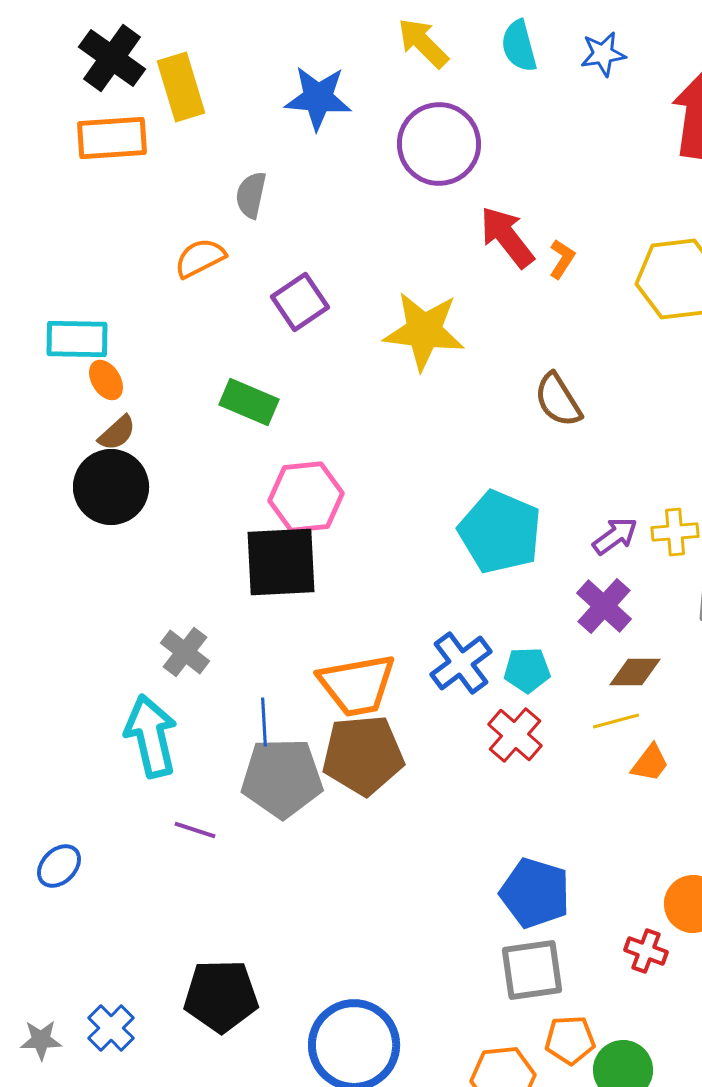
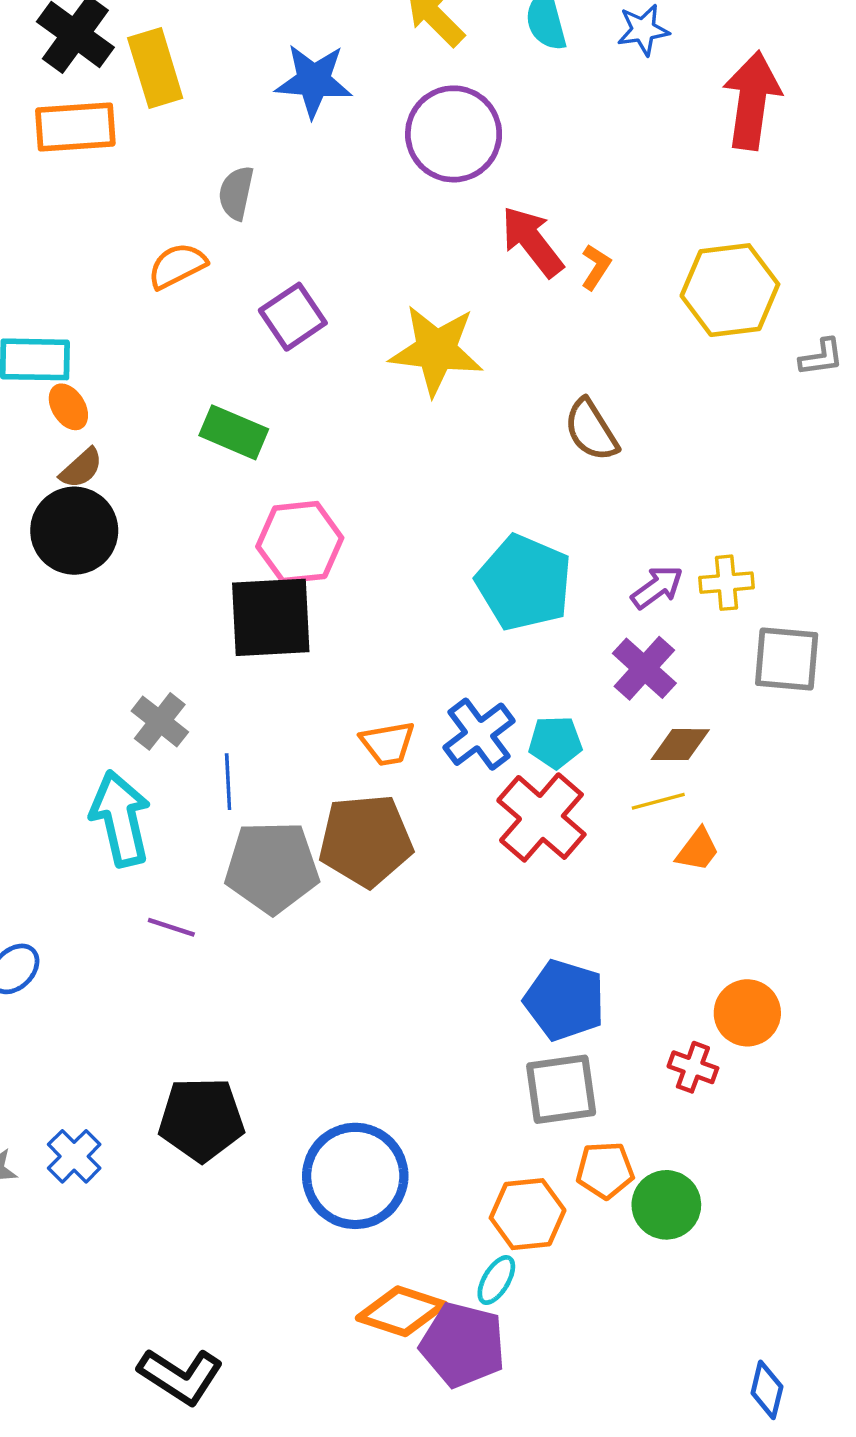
orange trapezoid: (357, 685) -> (388, 743), moved, size x0.6
blue line: (264, 722) -> (228, 782), moved
red cross: (515, 735) -> (541, 817), size x1.4

